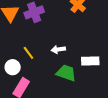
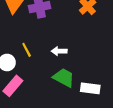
white rectangle: (90, 61) -> (90, 88), moved

